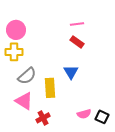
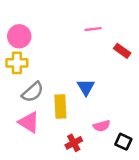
red rectangle: (77, 42) -> (122, 51), moved
pink semicircle: (84, 114) -> (102, 126), moved
red cross: (43, 118) -> (74, 143), moved

